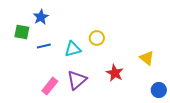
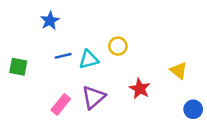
green square: (22, 32) -> (18, 67), moved
blue line: (44, 46) -> (63, 56), moved

